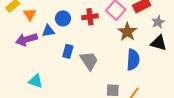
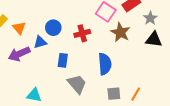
red cross: (90, 17) -> (82, 33), moved
blue semicircle: (133, 60) -> (105, 64), moved
gray trapezoid: (89, 61) -> (77, 84), moved

